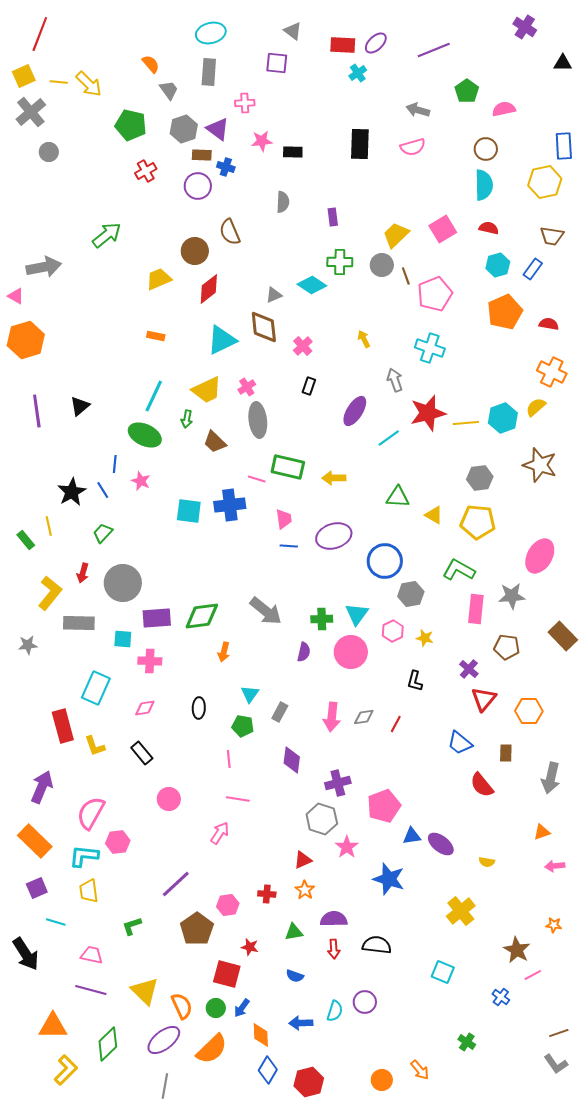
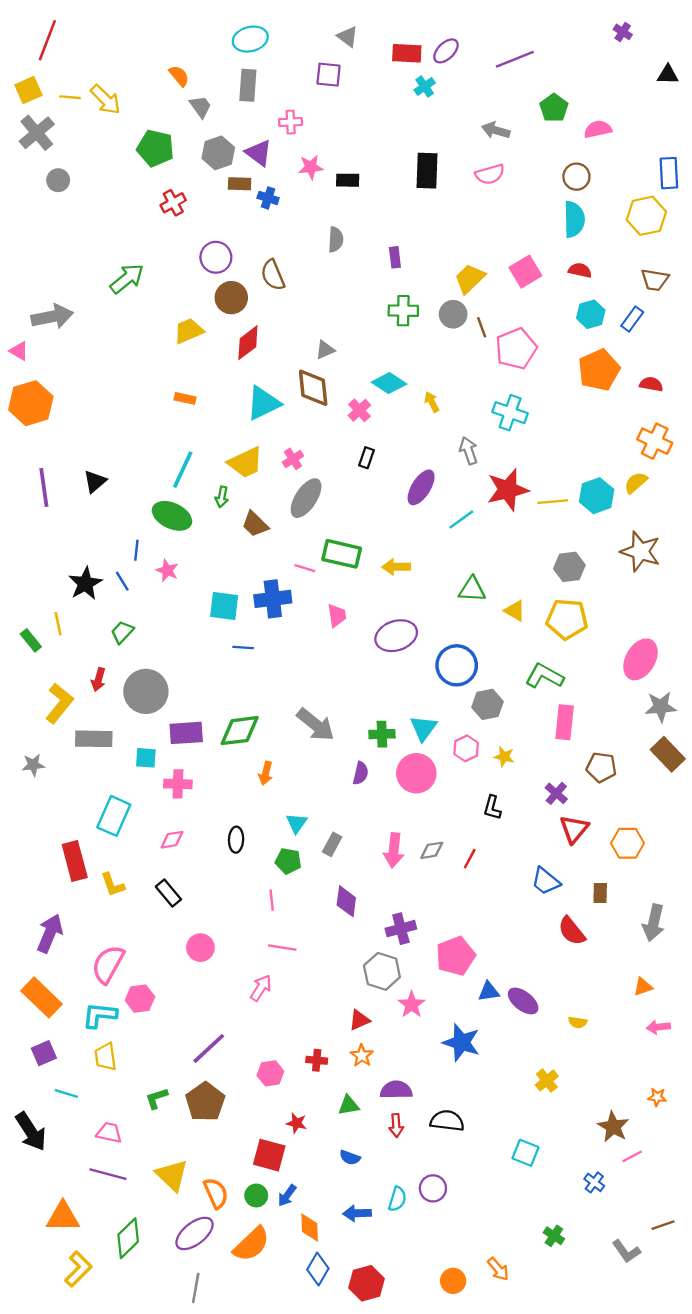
purple cross: (525, 27) -> (623, 32), size x0.7
purple circle: (198, 186) -> (216, 257), moved
cyan diamond: (312, 285) -> (389, 383), moved
gray ellipse: (258, 420) -> (306, 498), turned 40
blue line: (289, 546) -> (243, 648), moved
gray star: (512, 596) -> (661, 707), moved
yellow cross: (461, 911) -> (547, 1080), size x0.7
brown pentagon: (197, 929) -> (205, 1102), moved
gray L-shape: (556, 1064) -> (626, 1251), moved

